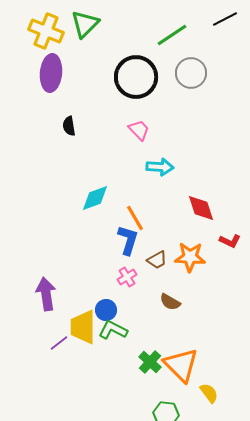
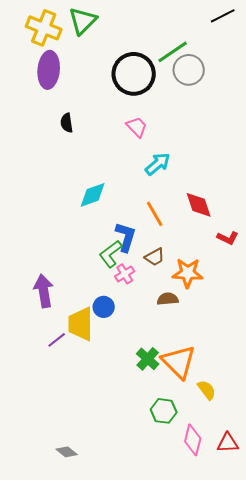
green line: (172, 35) -> (173, 52), moved
cyan arrow: (160, 167) -> (158, 164), turned -44
orange line: (135, 218) -> (155, 214), moved
orange star: (190, 257) -> (188, 273), moved
brown semicircle: (170, 302) -> (168, 299), turned 145
green L-shape: (113, 330) -> (111, 254), moved, turned -64

